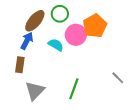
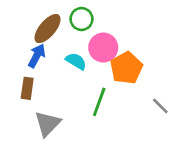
orange pentagon: (95, 26) -> (126, 68), moved
green line: (74, 89) -> (99, 102), moved

